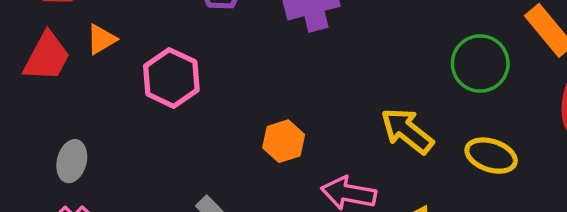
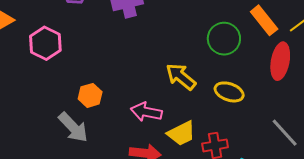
orange hexagon: (284, 141) -> (90, 95), moved

